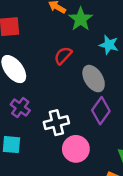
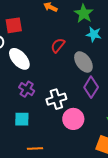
green star: (81, 19) -> (84, 13), moved

